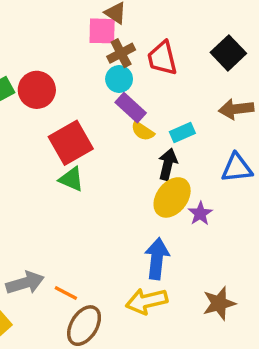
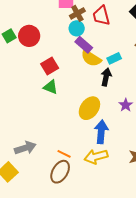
yellow semicircle: (143, 131) -> (91, 58), size x1.5
red square: (71, 143) -> (50, 66), size x0.7
yellow ellipse: (172, 197) -> (89, 108), moved
orange line: (66, 293) -> (64, 154), moved

